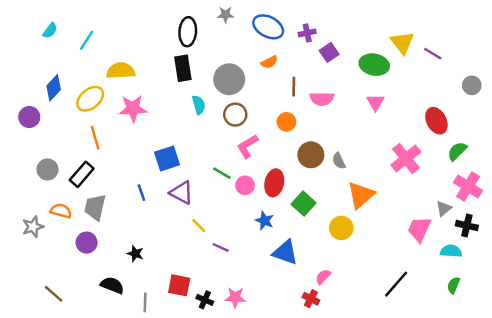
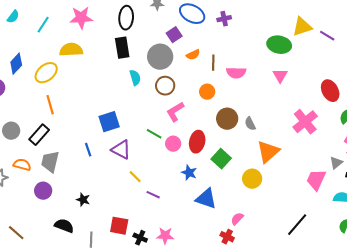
yellow triangle: (402, 43) -> (302, 27), turned 50
purple square: (329, 52) -> (174, 35), moved
orange semicircle: (269, 62) -> (193, 55), moved
pink star: (133, 108) -> (81, 18), moved

